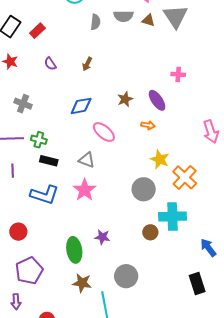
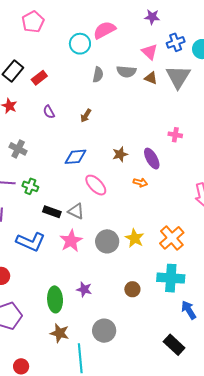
yellow star: (160, 159) -> (135, 238), moved
black rectangle: (49, 161) -> (52, 212), moved
gray circle: (144, 189) -> (107, 241), moved
cyan cross: (172, 216) -> (171, 278), moved
black rectangle: (197, 284) -> (174, 345), turned -35

